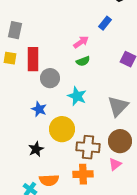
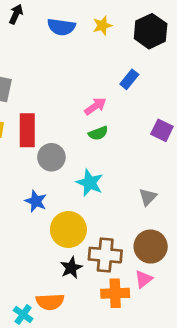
gray triangle: (118, 106) -> (148, 197), size x0.6
black star: (36, 149) -> (71, 268), moved
orange cross: (83, 174) -> (115, 293), moved

